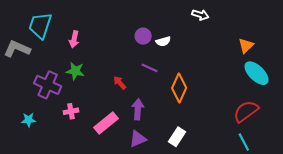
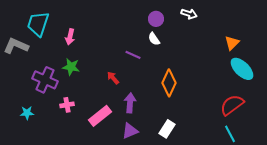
purple circle: (143, 36) -> (156, 19), moved
white semicircle: (163, 41) -> (154, 39), turned 72
purple line: (149, 68) -> (133, 55), moved

